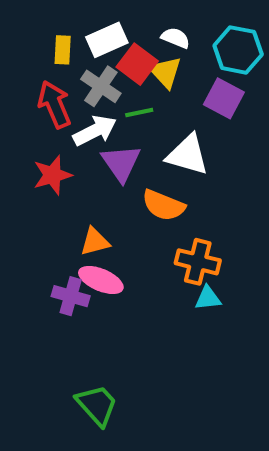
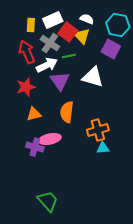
orange semicircle: (163, 205) -> (67, 112), moved, turned 75
orange triangle: (95, 242) -> (34, 114), moved
orange cross: (198, 262) -> (98, 130), turned -30
pink ellipse: (101, 280) -> (50, 139), turned -35

